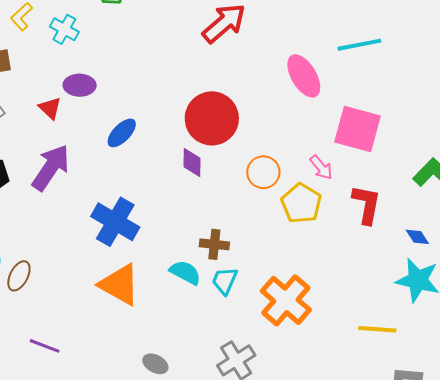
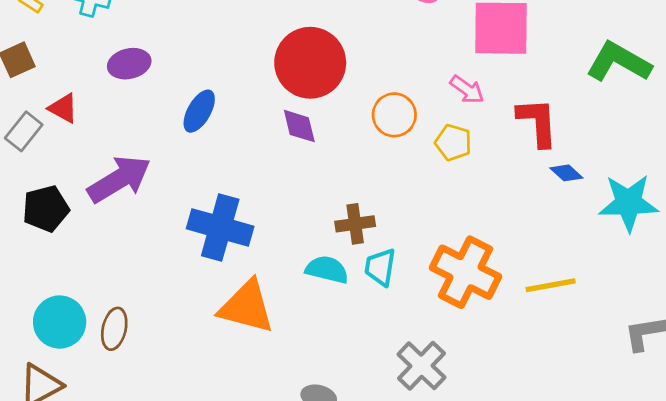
red triangle: (50, 108) -> (63, 108), moved
purple arrow: (51, 168) -> (119, 179), turned 39
yellow pentagon: (301, 203) -> (453, 142), size x0.7
blue diamond: (417, 237) -> (566, 173), moved
yellow line: (377, 329) -> (551, 285), moved

